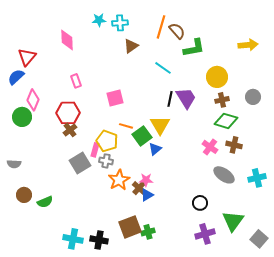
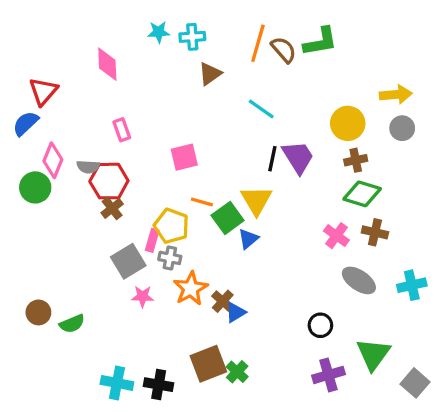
yellow arrow: (248, 45) -> (396, 95), moved
green L-shape: (194, 48) -> (320, 42), moved
gray circle: (253, 97) -> (402, 128), moved
gray semicircle: (14, 164) -> (88, 167), moved
pink star: (146, 180) -> (143, 296), moved
green cross: (148, 232) -> (237, 372), turned -32

